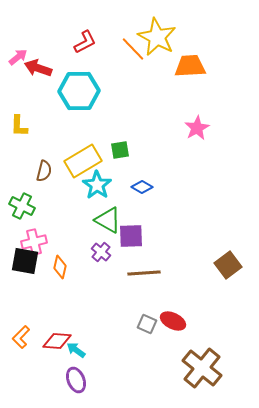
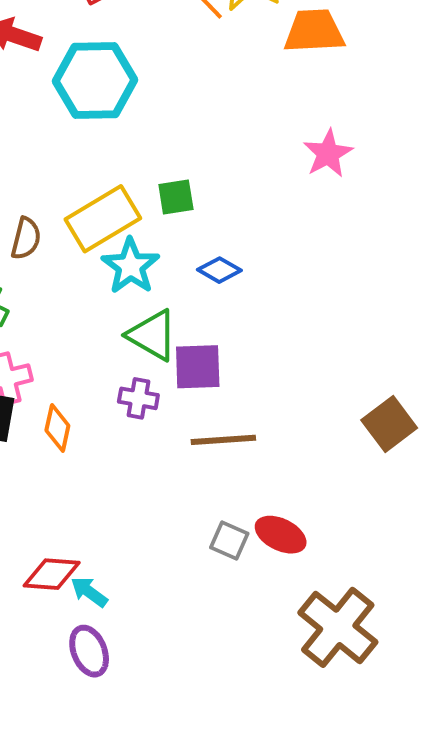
purple cross: (101, 252) -> (138, 398), turned -30

